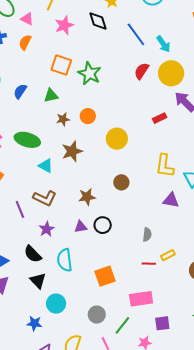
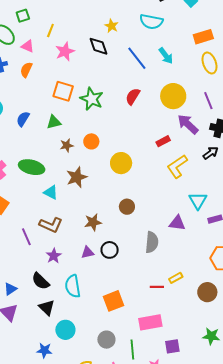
cyan arrow: (163, 44) -> (166, 56), moved
red semicircle: (142, 71) -> (133, 96), moved
yellow L-shape: (165, 166) -> (177, 166), moved, turned 50
gray semicircle: (147, 235) -> (152, 242), moved, size x1.5
green line: (122, 325) -> (132, 350), turned -42

